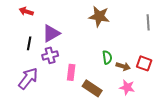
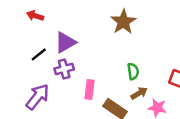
brown star: (99, 16) -> (123, 22), turned 30
black line: (29, 43) -> (39, 54), turned 40
brown arrow: (123, 66) -> (139, 93), moved, turned -48

